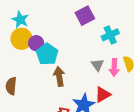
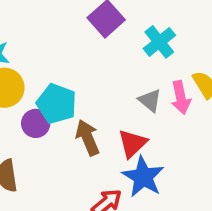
purple circle: (36, 43) -> (36, 123), moved
red triangle: (103, 95) -> (133, 144), moved

